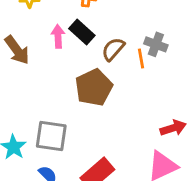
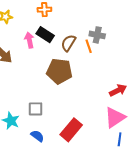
brown pentagon: (94, 87) -> (59, 71), turned -30
gray square: (51, 136) -> (36, 109), size x0.7

